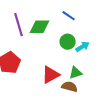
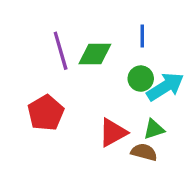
blue line: (69, 16) -> (142, 36), turned 56
cyan arrow: (83, 47) -> (165, 87), size x1.6

